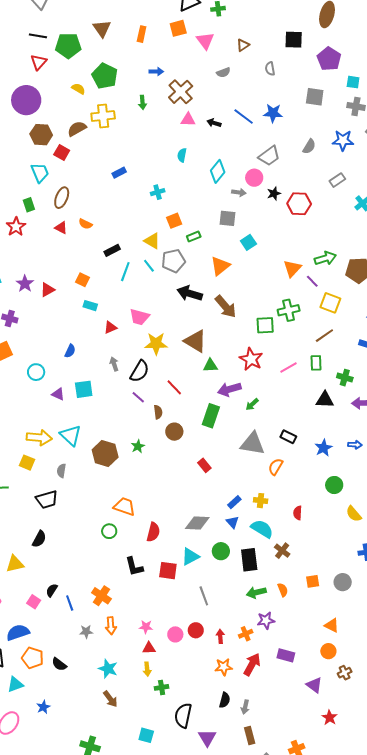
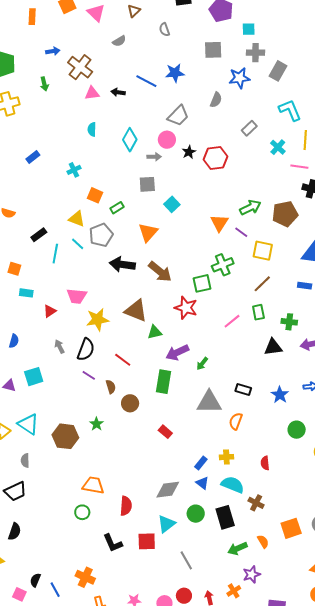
blue star: (343, 140) -> (239, 78), moved
orange square: (174, 221) -> (95, 195), turned -35
red star: (251, 359) -> (186, 308), moved
orange square: (313, 581) -> (291, 528), size x1.5

